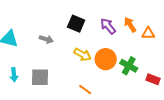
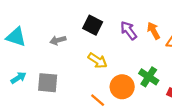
gray arrow: (46, 39) -> (58, 40), turned 144
orange circle: (106, 59) -> (122, 87), moved
cyan arrow: (14, 75) -> (18, 78), turned -120

